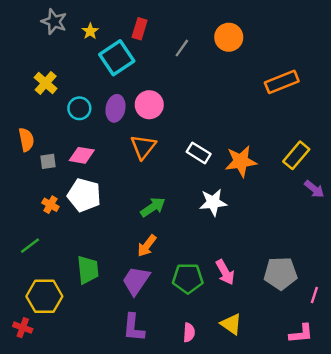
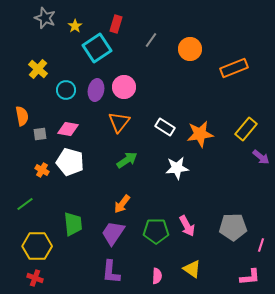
orange circle: (229, 37) -> (190, 49), moved
green arrow: (153, 207) -> (127, 160), moved
red cross: (23, 328) -> (35, 278), moved

